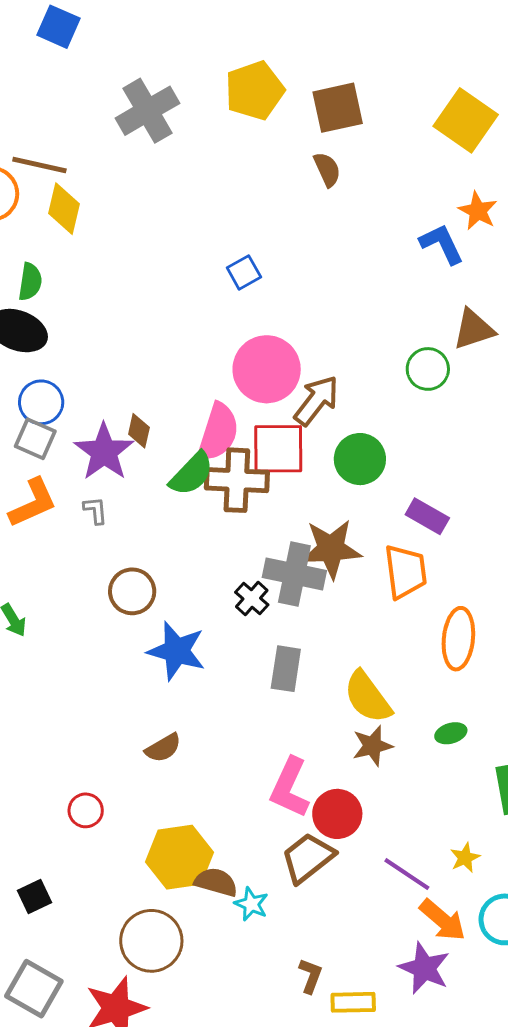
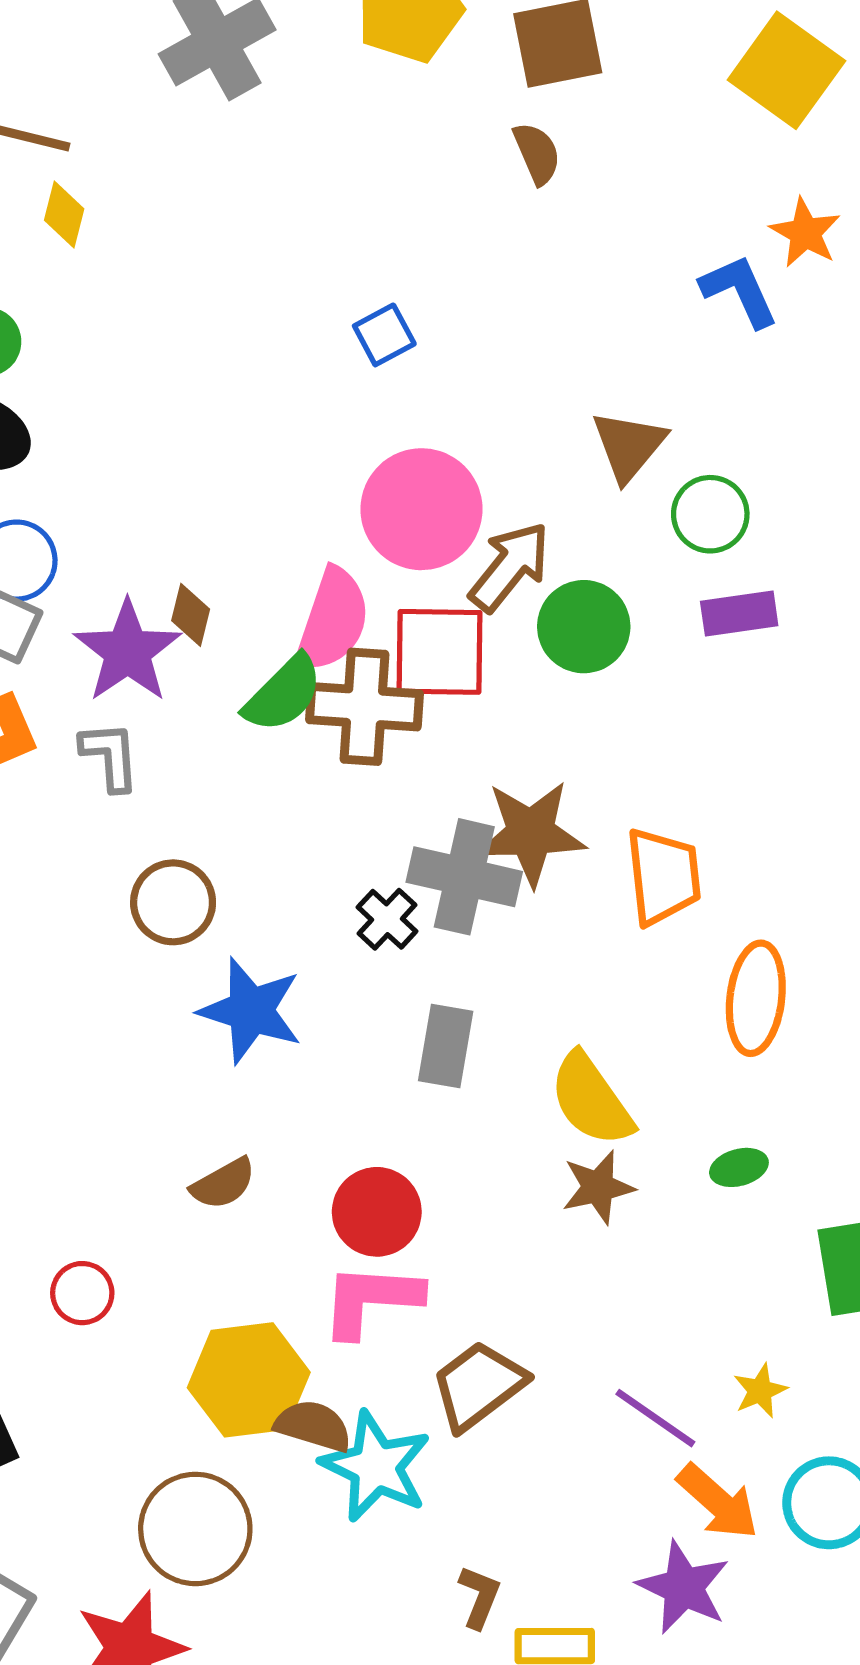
yellow diamond: (64, 209) -> (64, 215), size x0.7
brown triangle: (474, 329) -> (629, 446), moved, turned -33
green circle: (360, 459) -> (584, 627), moved
gray L-shape: (95, 510) -> (110, 756), size x1.4
purple rectangle: (427, 516) -> (739, 613), moved, turned -39
pink L-shape: (290, 788) -> (371, 1300), moved, turned 68
red circle: (337, 814) -> (377, 1212), moved
cyan star: (251, 904) -> (376, 1466), size x1.8

